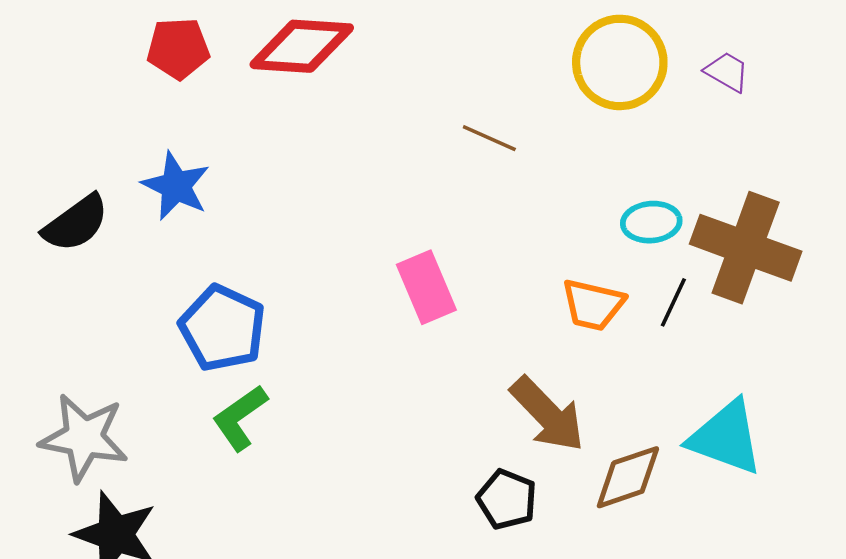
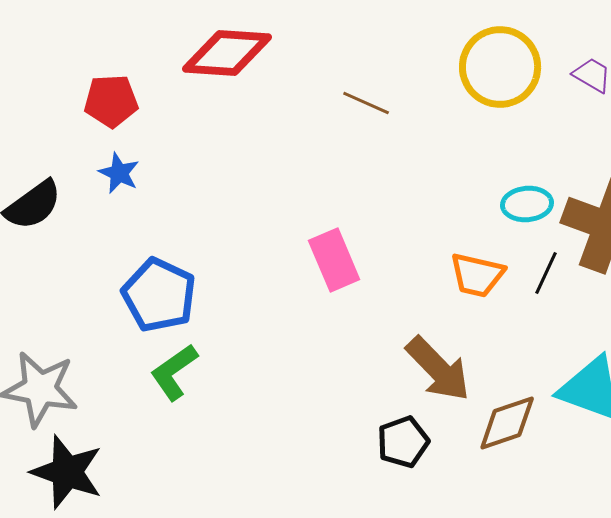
red pentagon: (178, 48) -> (111, 101), moved
brown line: (489, 138) -> (366, 103), moved
blue star: (176, 186) -> (119, 173), size x0.7
black pentagon: (507, 499) -> (403, 442), turned 30

